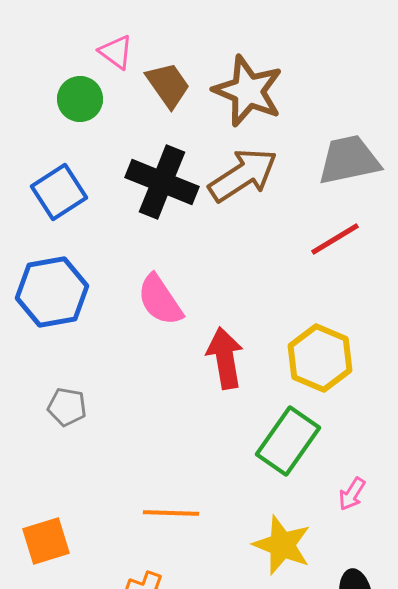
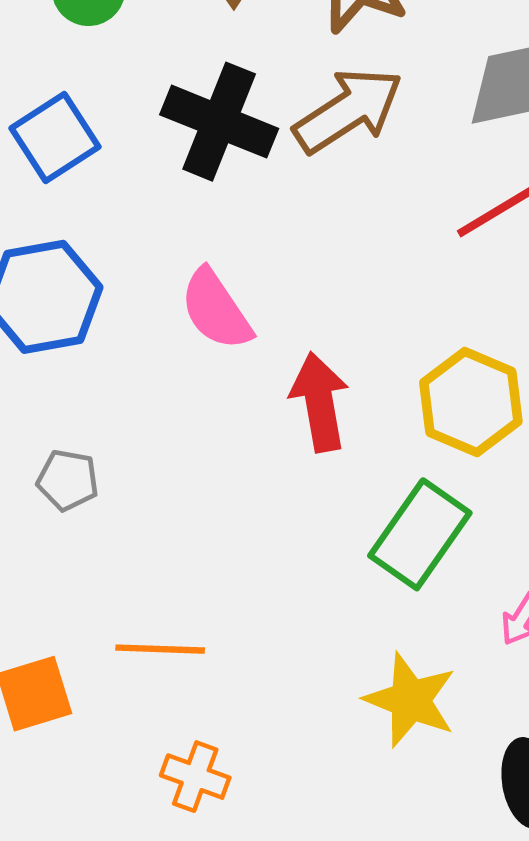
orange line: (171, 513) -> (160, 649), moved

